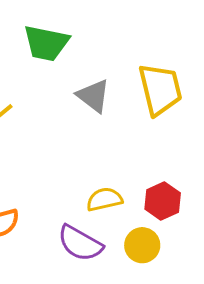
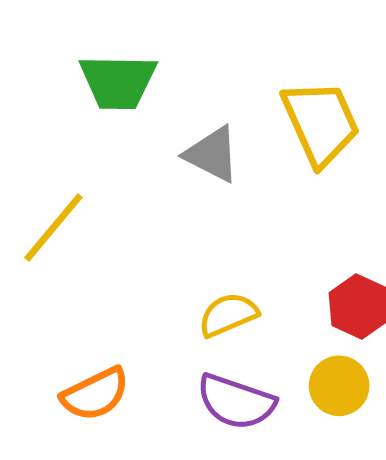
yellow semicircle: (104, 199) -> (228, 315), moved

